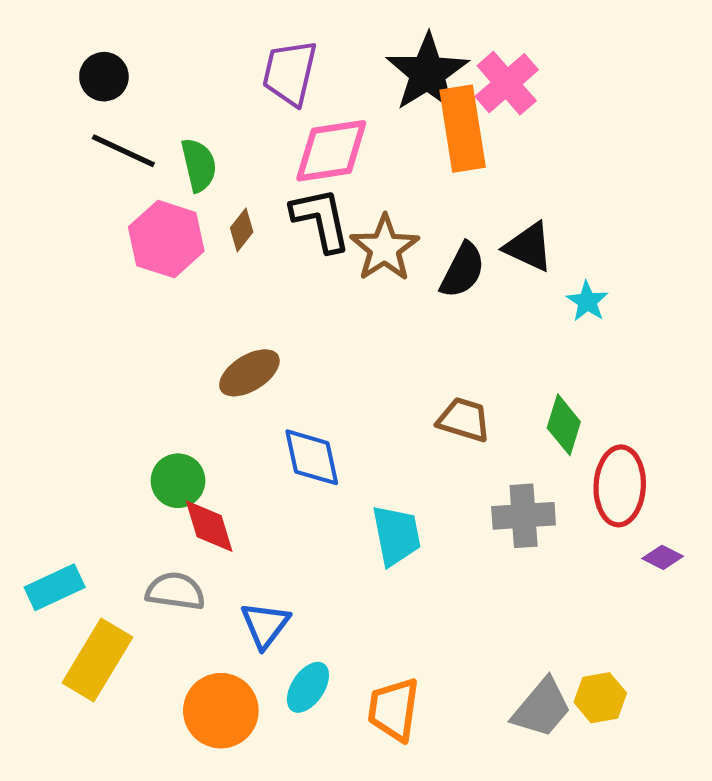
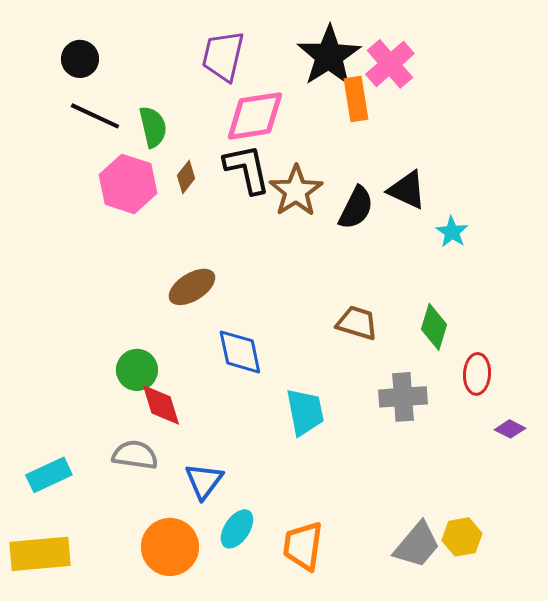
orange rectangle: (463, 129) -> (356, 99), size x0.7
red ellipse: (620, 486) -> (477, 374), size x0.7
cyan rectangle: (55, 587) -> (49, 475), moved
yellow rectangle: (97, 660) -> (40, 554), moved, turned 54

